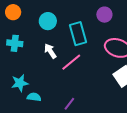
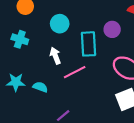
purple circle: (104, 15) -> (112, 29), moved
cyan semicircle: (34, 97) -> (40, 87), moved

